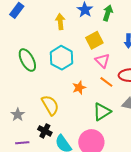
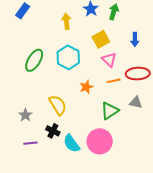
green ellipse: (27, 60) -> (34, 60), turned 60
orange line: (106, 82) -> (114, 81), turned -48

